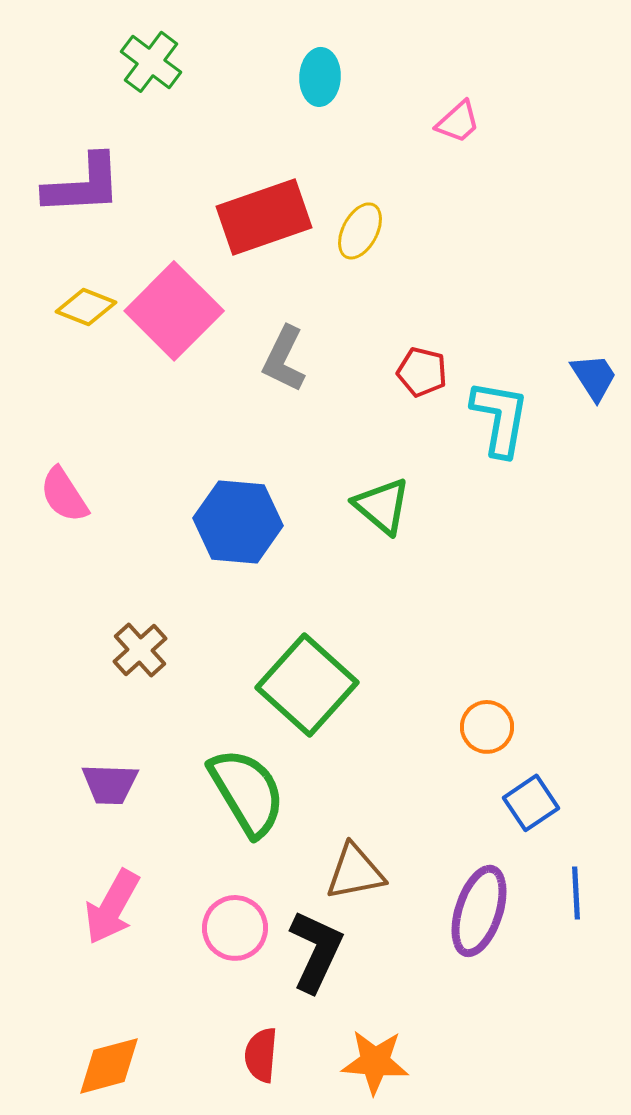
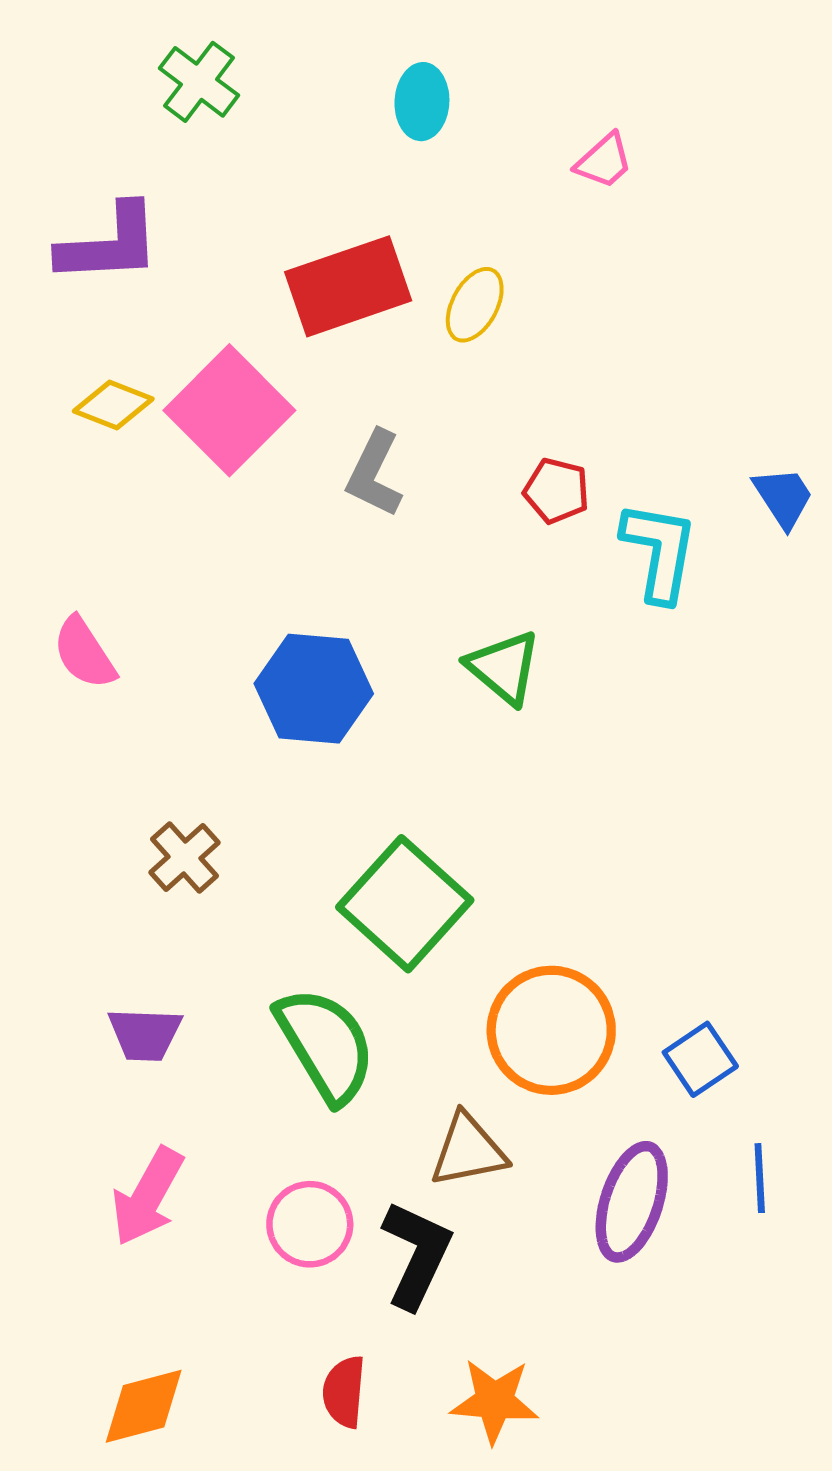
orange circle: (487, 727) -> (551, 1030), moved, size x1.8

